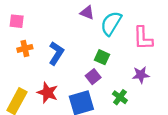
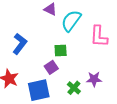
green square: (102, 57) -> (61, 51), turned -32
purple star: (141, 75) -> (94, 79), moved

